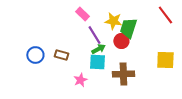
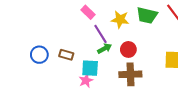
green trapezoid: (128, 28) -> (147, 15), moved, turned -95
red circle: (121, 41) -> (128, 49), moved
cyan square: (97, 62) -> (90, 68), moved

